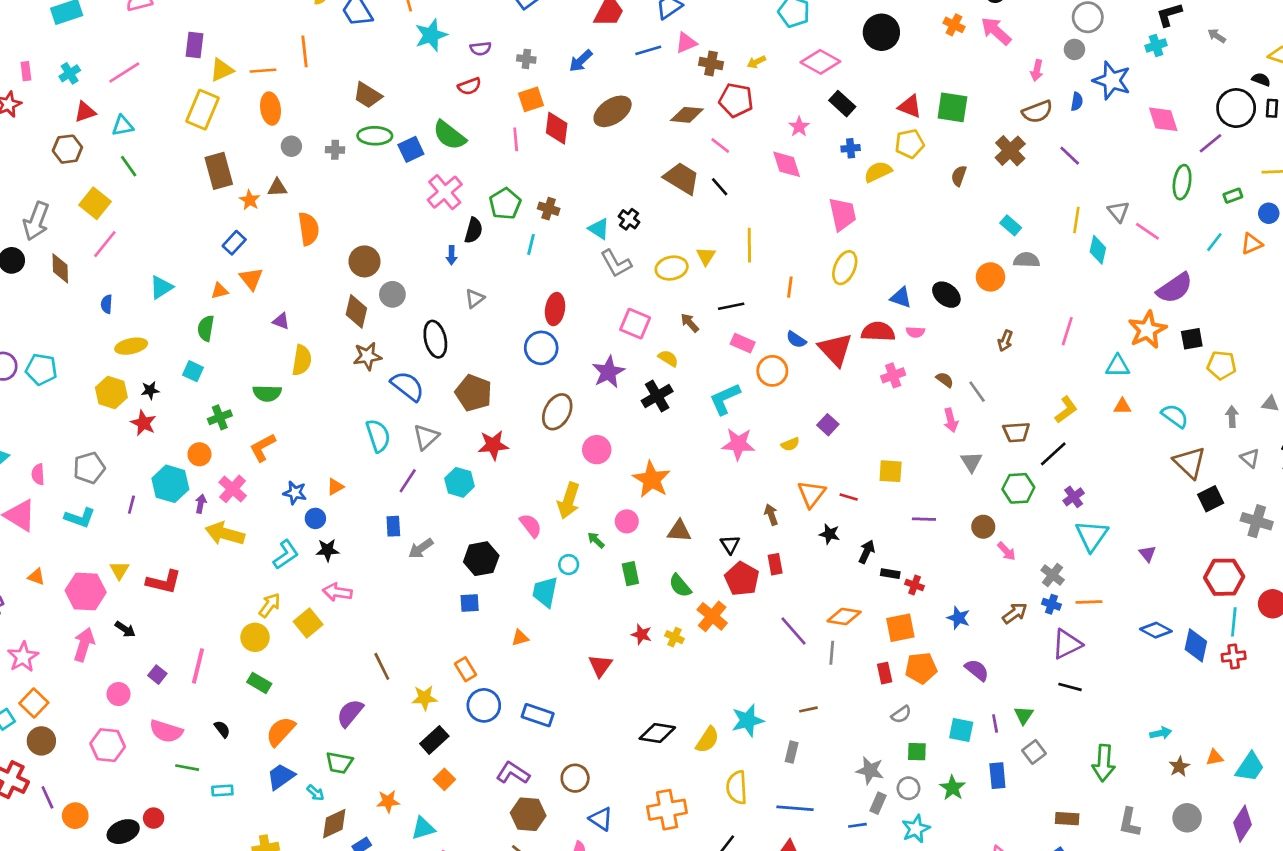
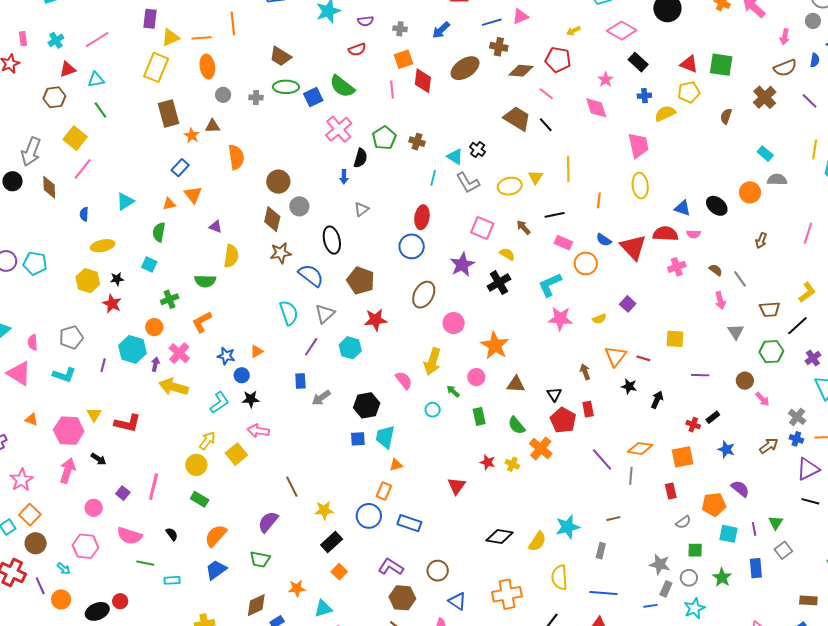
brown cross: (711, 64) -> (499, 47), moved
cyan line: (531, 244) -> (433, 178), moved
yellow ellipse: (845, 268) -> (640, 186), turned -30
black rectangle: (890, 574) -> (713, 417), moved, turned -48
cyan trapezoid: (545, 592) -> (385, 437), moved
orange pentagon: (921, 668) -> (714, 505), moved
orange rectangle: (465, 669) -> (384, 491), moved, turned 54
cyan arrow: (315, 793) -> (64, 569), moved

